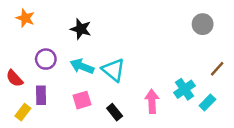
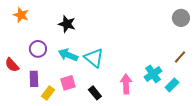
gray circle: (203, 24) -> (181, 18), moved
yellow rectangle: (23, 112) -> (48, 93), moved

